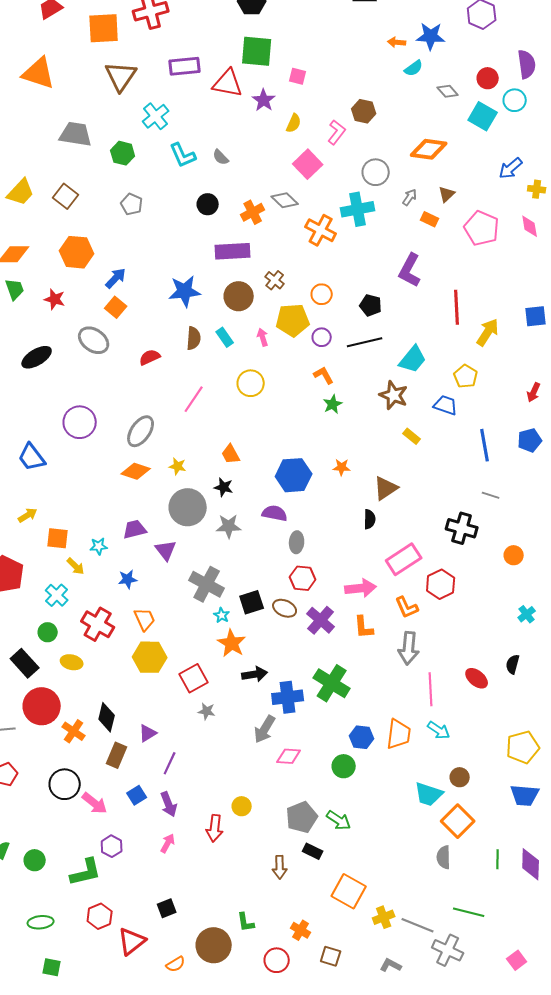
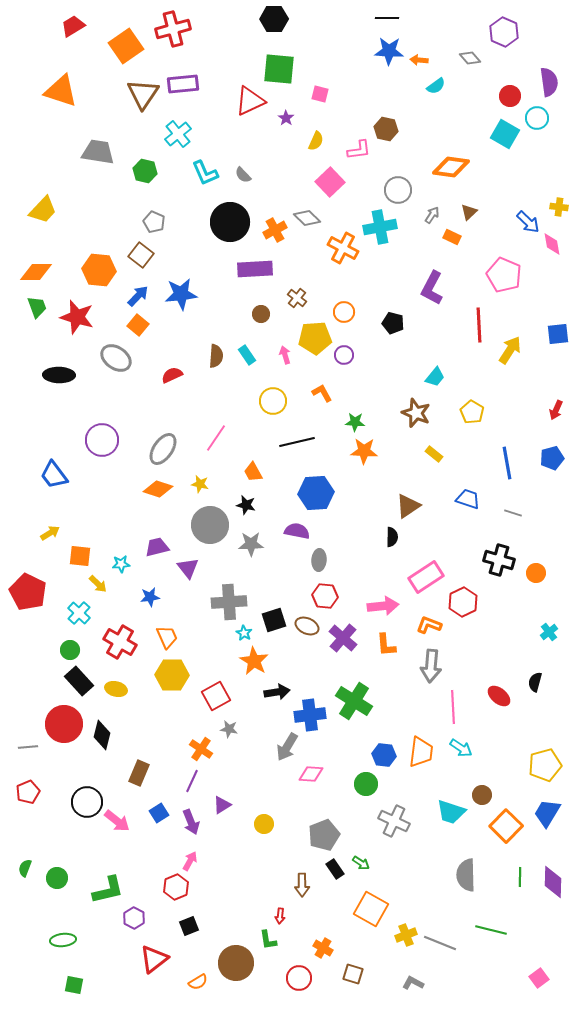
orange square: (104, 28) -> (126, 46), turned -32
blue star: (431, 36) -> (389, 51), moved
purple rectangle: (185, 66) -> (183, 84), moved
red triangle: (228, 83) -> (250, 101), turned -36
gray diamond: (448, 91) -> (470, 58), moved
purple star: (264, 100) -> (286, 118), size x0.7
pink L-shape: (337, 132) -> (359, 150), turned 45
blue arrow: (511, 168) -> (528, 222), moved, turned -95
brown square: (66, 196) -> (141, 255), moved
black circle: (208, 204) -> (230, 222), size x1.8
pink pentagon: (482, 228) -> (504, 275), moved
blue star: (185, 291) -> (181, 294), moved
brown circle: (239, 296) -> (261, 314), size x0.6
red star: (55, 299) -> (77, 317), size x1.6
black line: (365, 342) -> (297, 442), moved
black ellipse: (37, 357) -> (59, 375), turned 32
cyan trapezoid: (413, 359) -> (435, 377), size x0.7
orange L-shape: (324, 375) -> (322, 393), moved
yellow pentagon: (466, 376) -> (472, 412), moved
pink line: (194, 399) -> (216, 438), moved
green star: (333, 404) -> (355, 422), turned 30
blue trapezoid: (446, 405) -> (468, 499), moved
orange star: (342, 467) -> (364, 451), moved, size x1.5
black cross: (462, 528) -> (499, 560), moved
gray cross: (207, 584) -> (229, 602), turned -32
orange L-shape: (407, 607) -> (429, 625), turned 135
yellow ellipse: (72, 662) -> (116, 689), moved
black rectangle: (25, 663) -> (79, 681), moved
black diamond: (107, 717) -> (102, 735), moved
orange cross: (74, 731) -> (201, 749), moved
purple triangle: (148, 733) -> (222, 805), moved
blue trapezoid: (525, 795) -> (547, 813), turned 116
green arrow: (339, 820) -> (361, 863), moved, size x0.7
orange square: (458, 821) -> (506, 826), moved
red arrow: (215, 828) -> (280, 916), moved, size x0.6
purple hexagon: (112, 846) -> (134, 918), moved
black rectangle: (313, 851) -> (335, 869), turned 30
gray semicircle: (444, 857) -> (466, 875), size x1.4
red hexagon: (100, 916) -> (176, 887), moved
gray cross: (448, 950) -> (394, 821), moved

